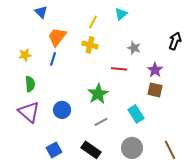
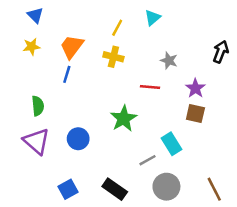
blue triangle: (41, 12) -> (35, 15), moved
yellow star: (25, 55) -> (31, 47), moved
gray line: (101, 122) -> (148, 160), moved

